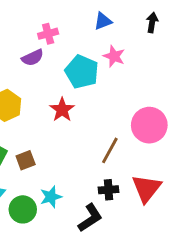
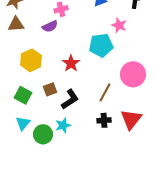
pink star: (114, 56) -> (119, 25), moved
cyan pentagon: (82, 72) -> (101, 45), moved, turned -30
brown square: (26, 160) -> (50, 89), moved
black L-shape: (90, 218) -> (70, 99), moved

